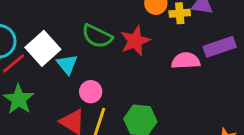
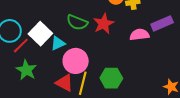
cyan triangle: (67, 64) -> (58, 43), turned 49
pink circle: (91, 92) -> (76, 61), size x1.6

